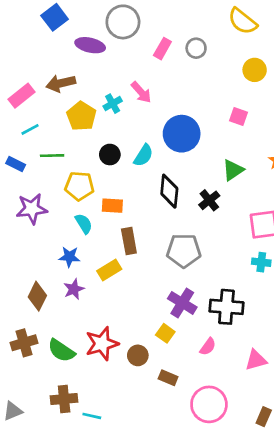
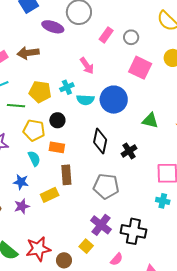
cyan cross: (113, 104) -> (67, 87), moved
yellow pentagon: (81, 116) -> (40, 92), moved, turned -30
pink square: (238, 116) -> (140, 68), moved, size x1.6
black circle: (110, 155) -> (57, 120), moved
cyan semicircle: (143, 155) -> (85, 100), moved, turned 54
green triangle: (233, 170) -> (150, 121), moved, turned 42

